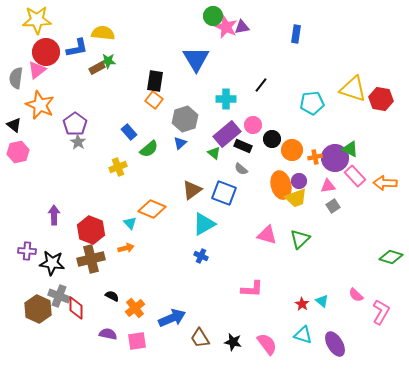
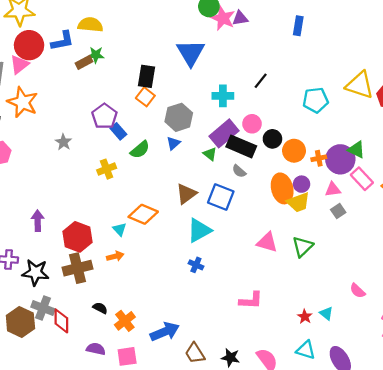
purple pentagon: (75, 124) -> (104, 116), moved
black rectangle: (243, 146) -> (241, 146), size x1.5
pink semicircle: (356, 295) -> (358, 291), moved

